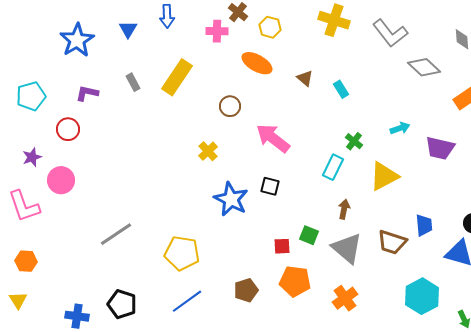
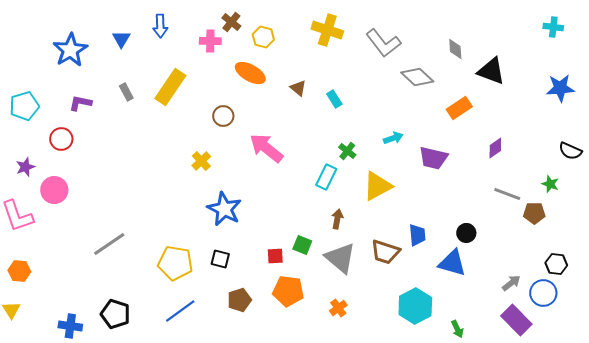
black square: (270, 186) -> (220, 259), moved
orange cross: (345, 298) -> (338, 308), size x0.7

